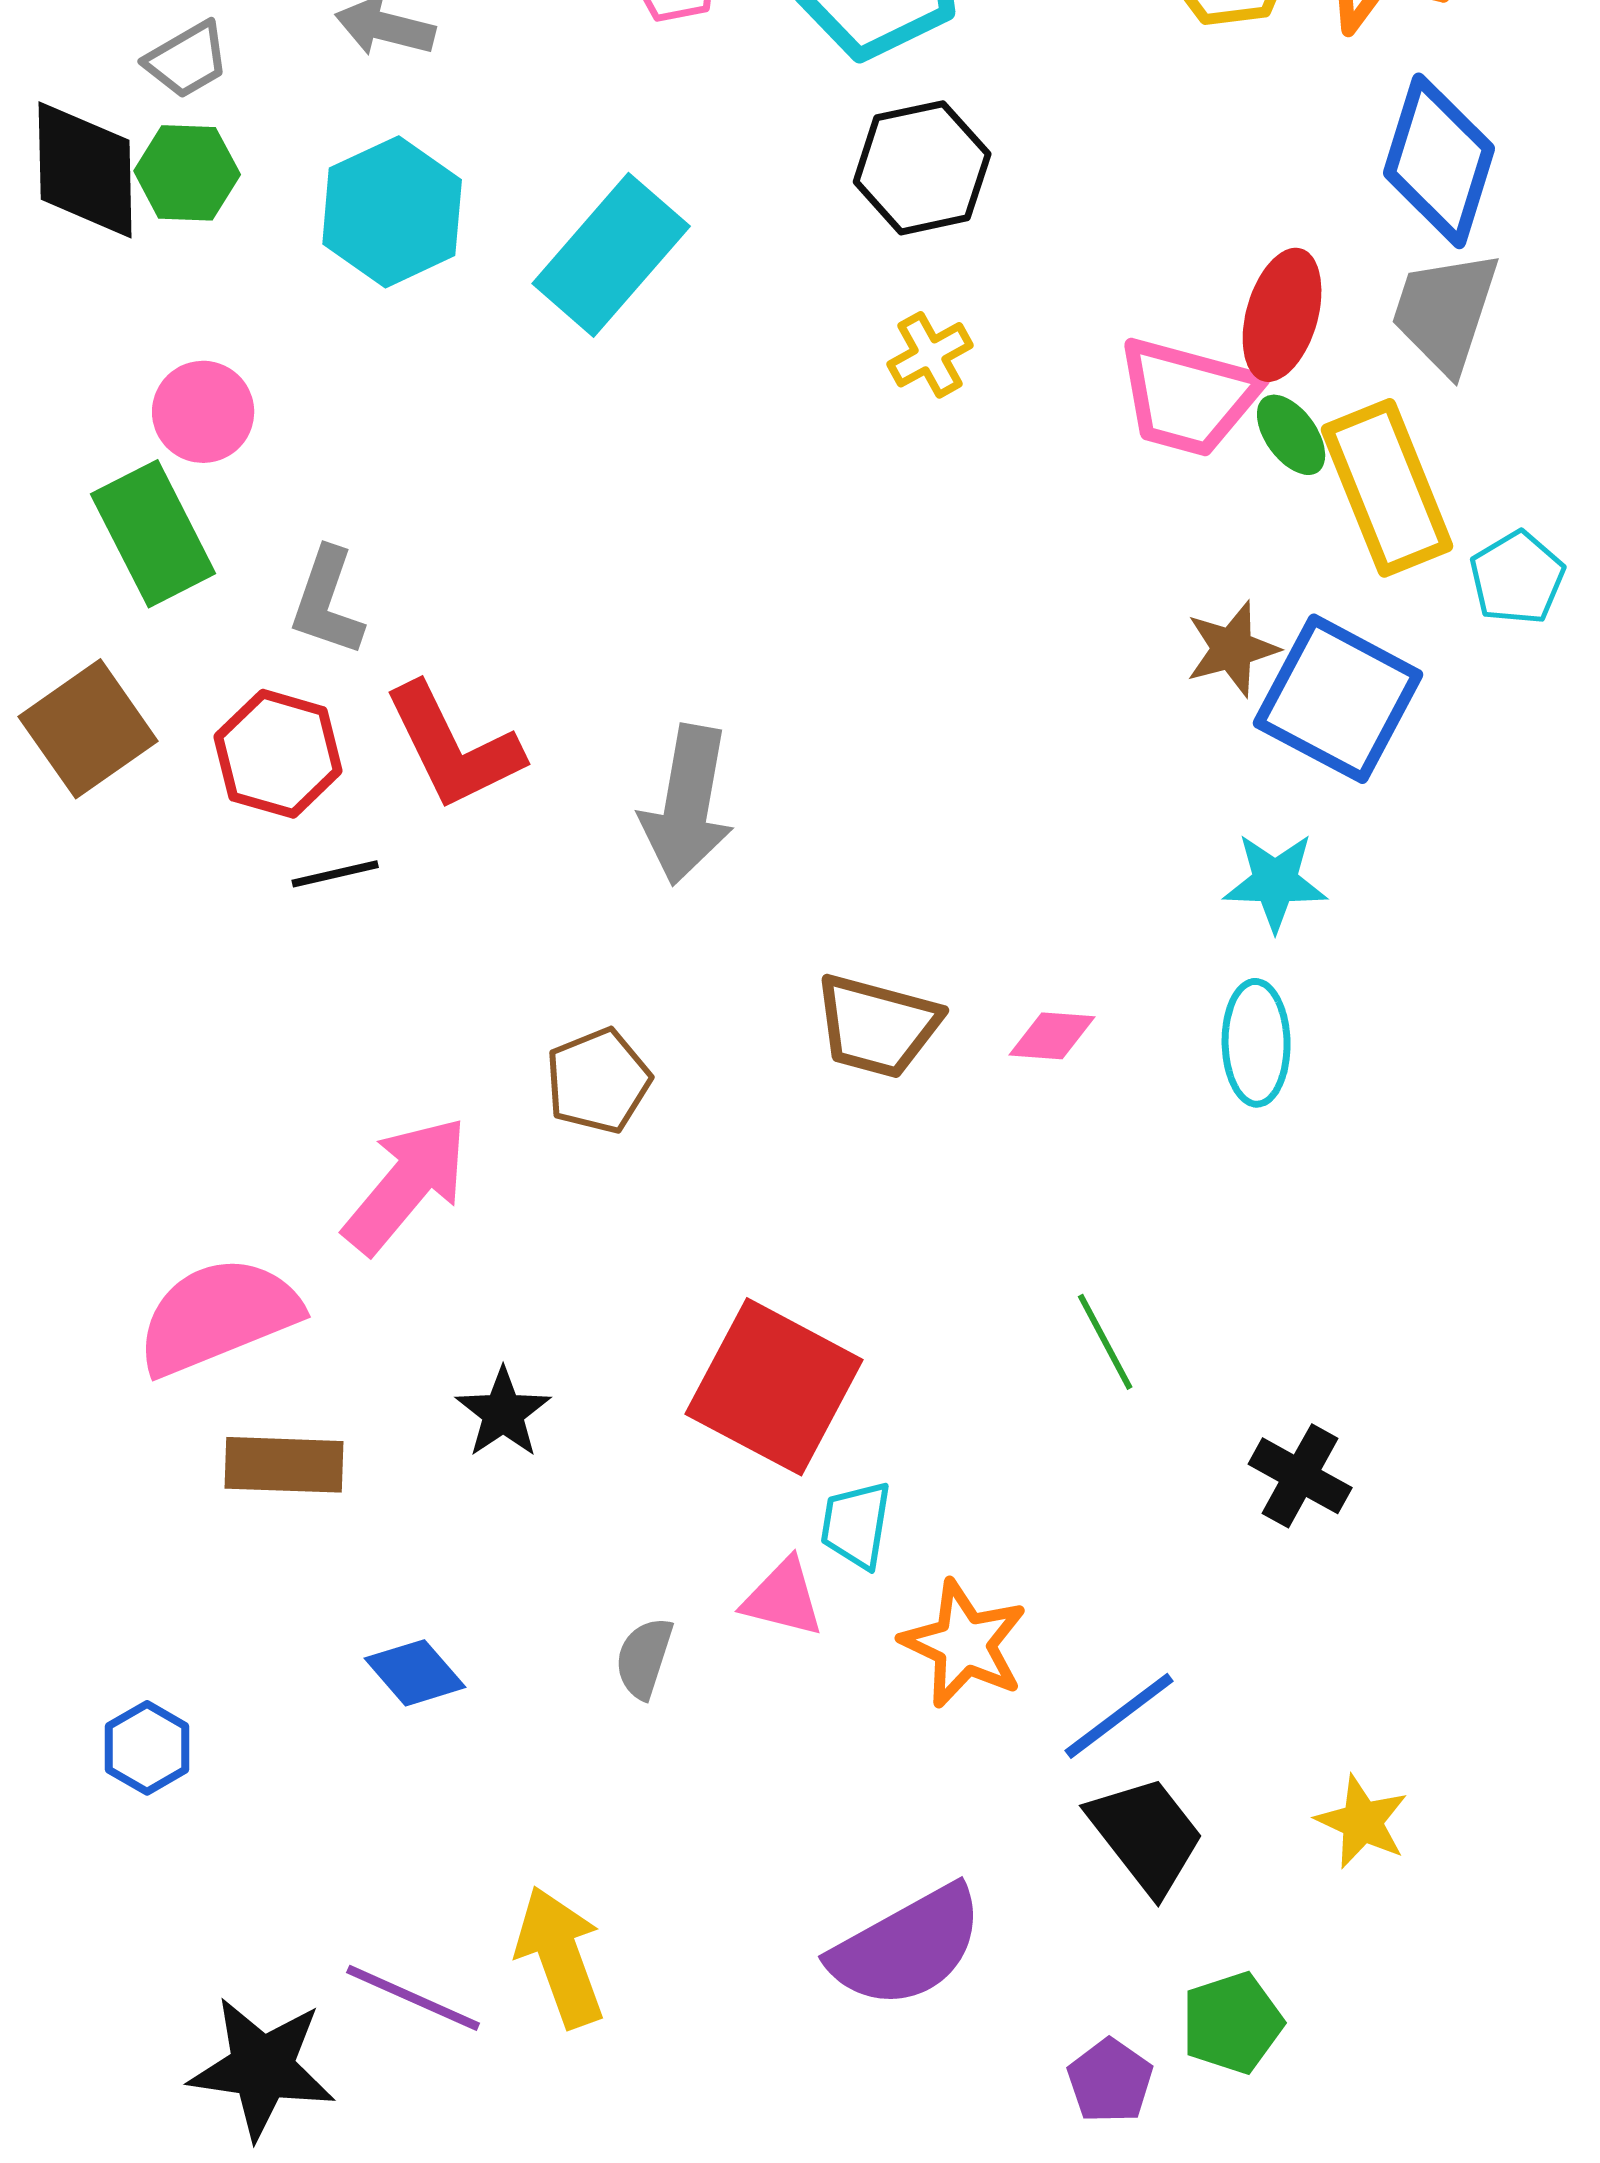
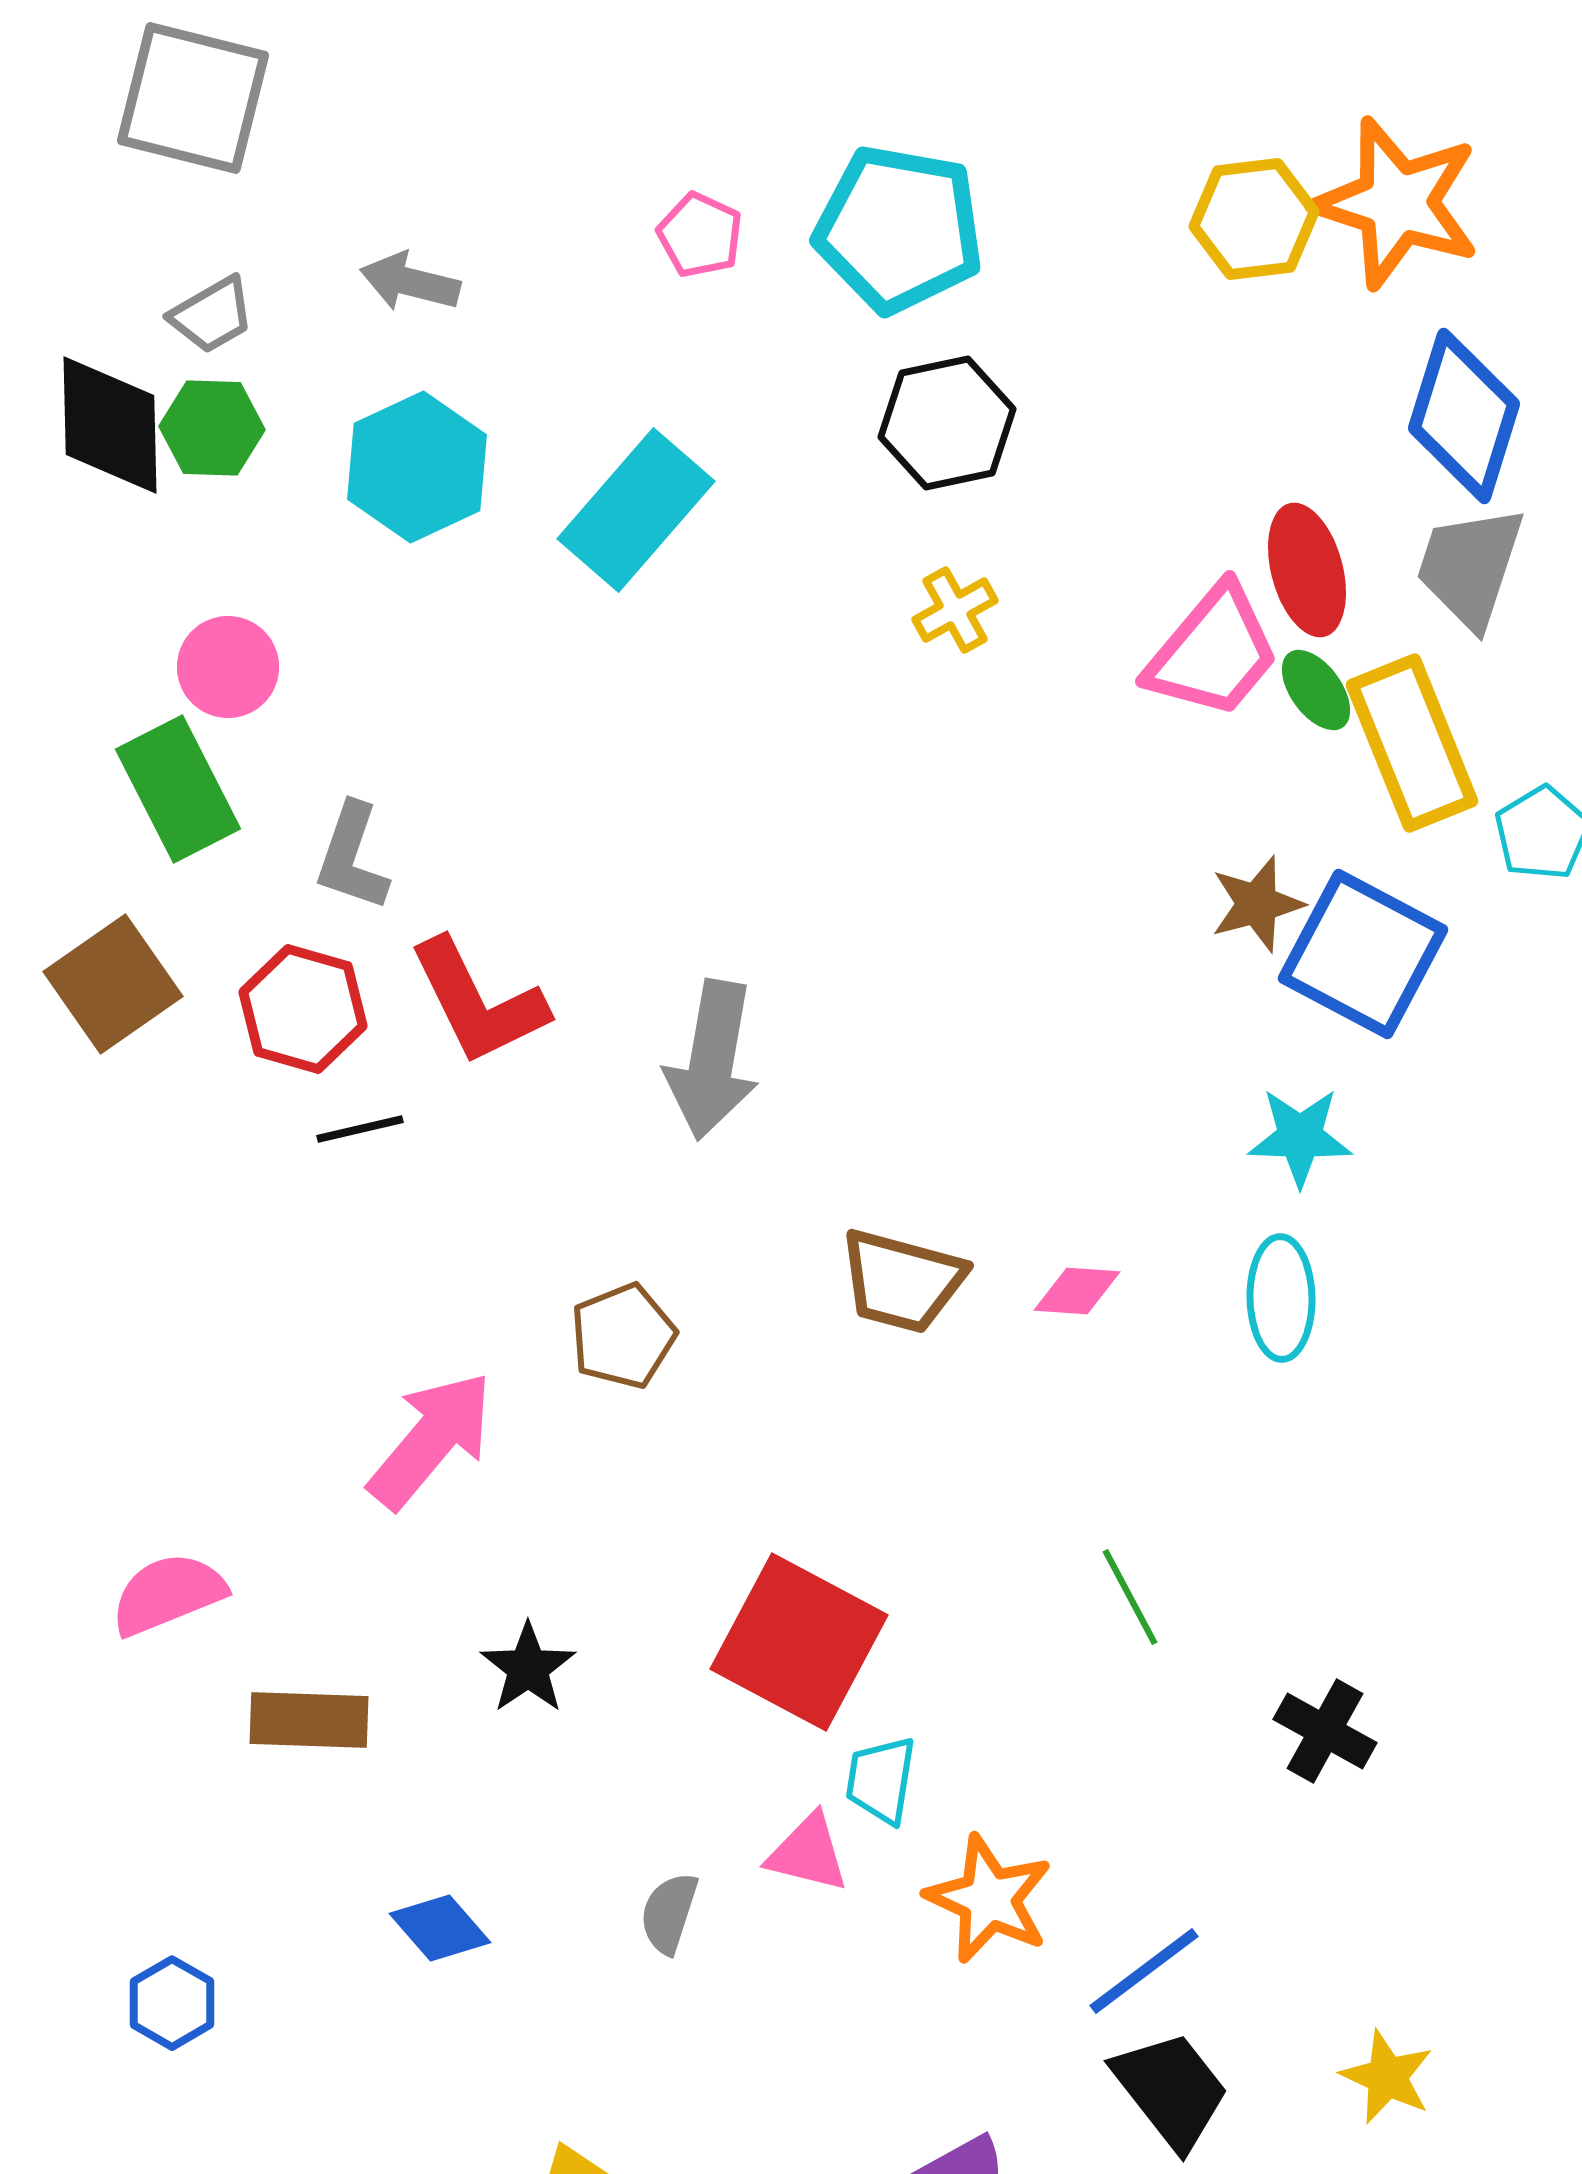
red ellipse: (1282, 315) -> (1307, 570), turned -31
pink trapezoid: (1188, 397) -> (1213, 652), turned -65
pink semicircle: (218, 1316) -> (168, 1594), moved, size x0.7

